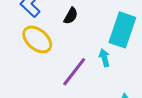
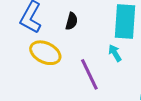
purple line: (74, 72) -> (89, 74), turned -48

